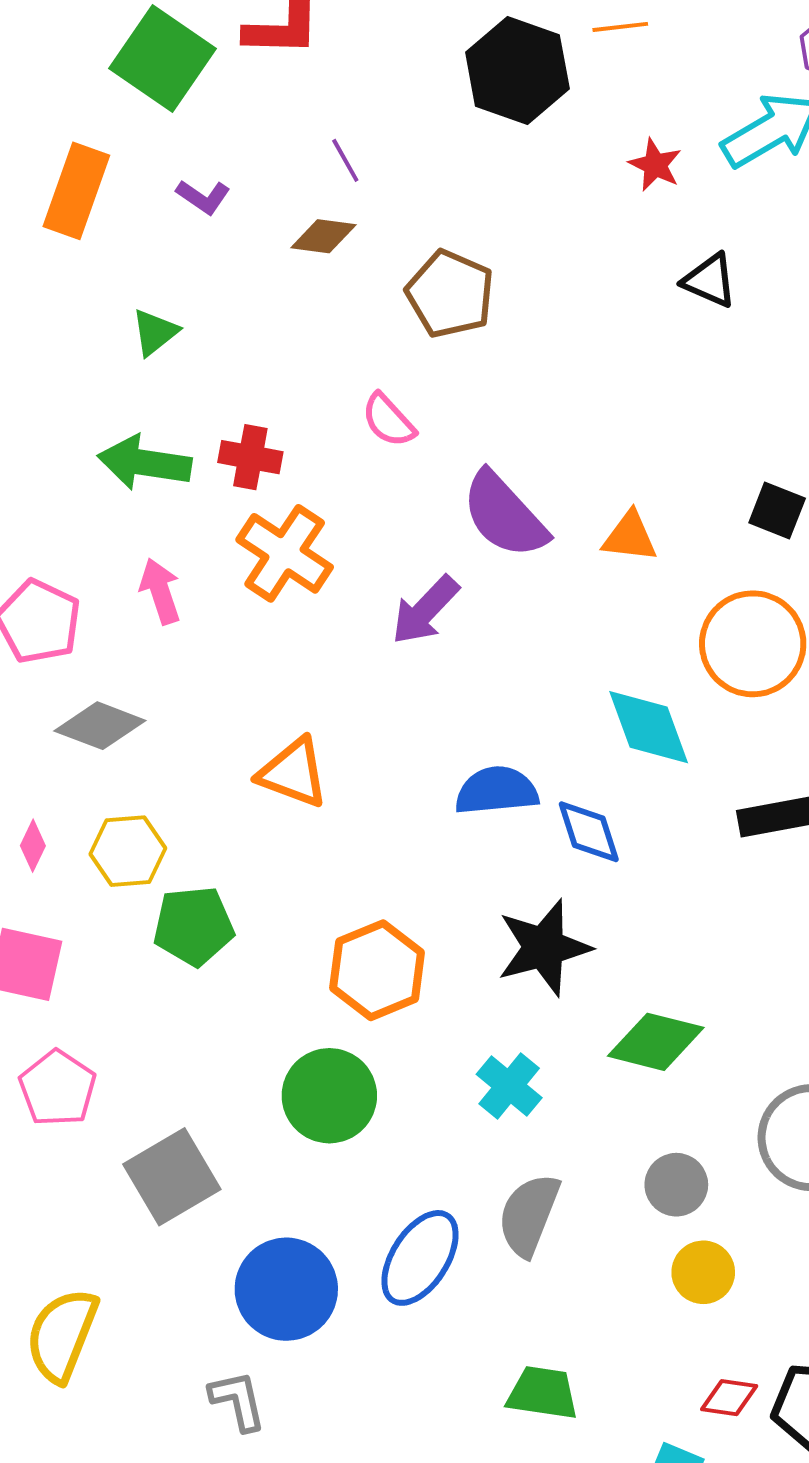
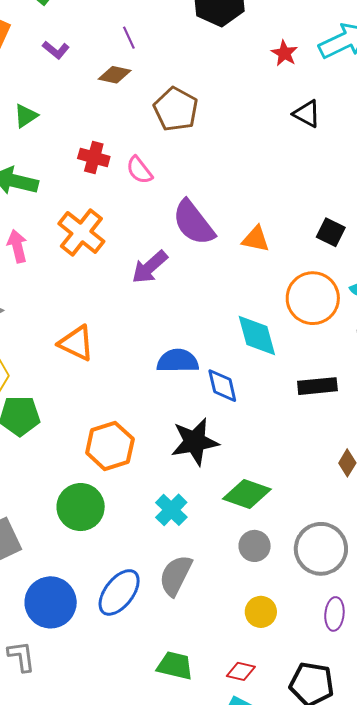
red cross: (250, 457) -> (94, 157), moved
gray circle: (676, 1185) -> (255, 546), moved
red diamond: (729, 1398) -> (241, 671), moved

